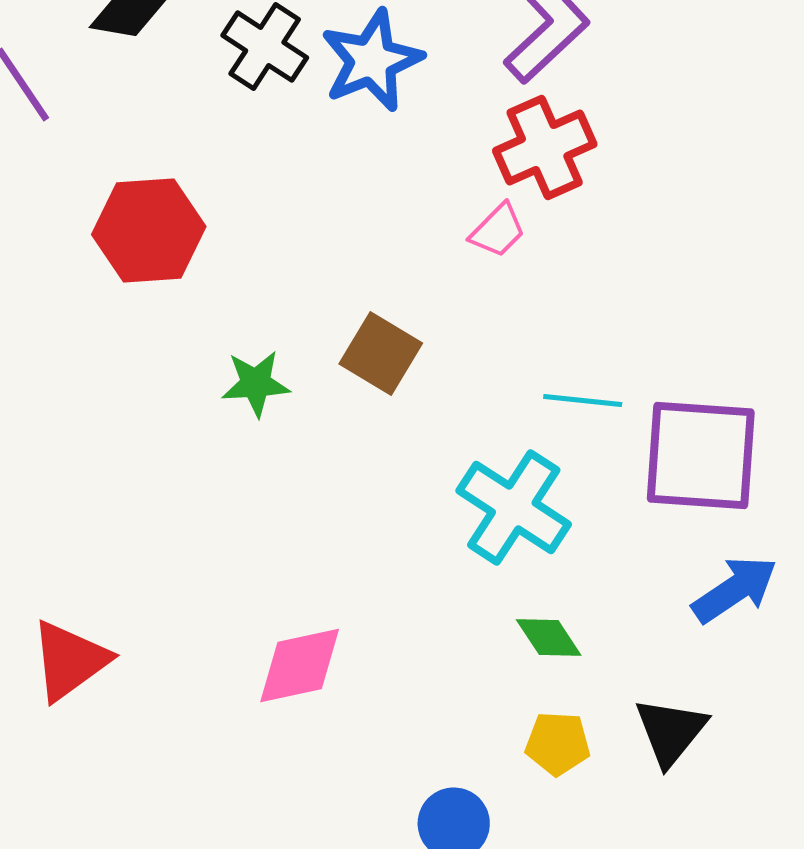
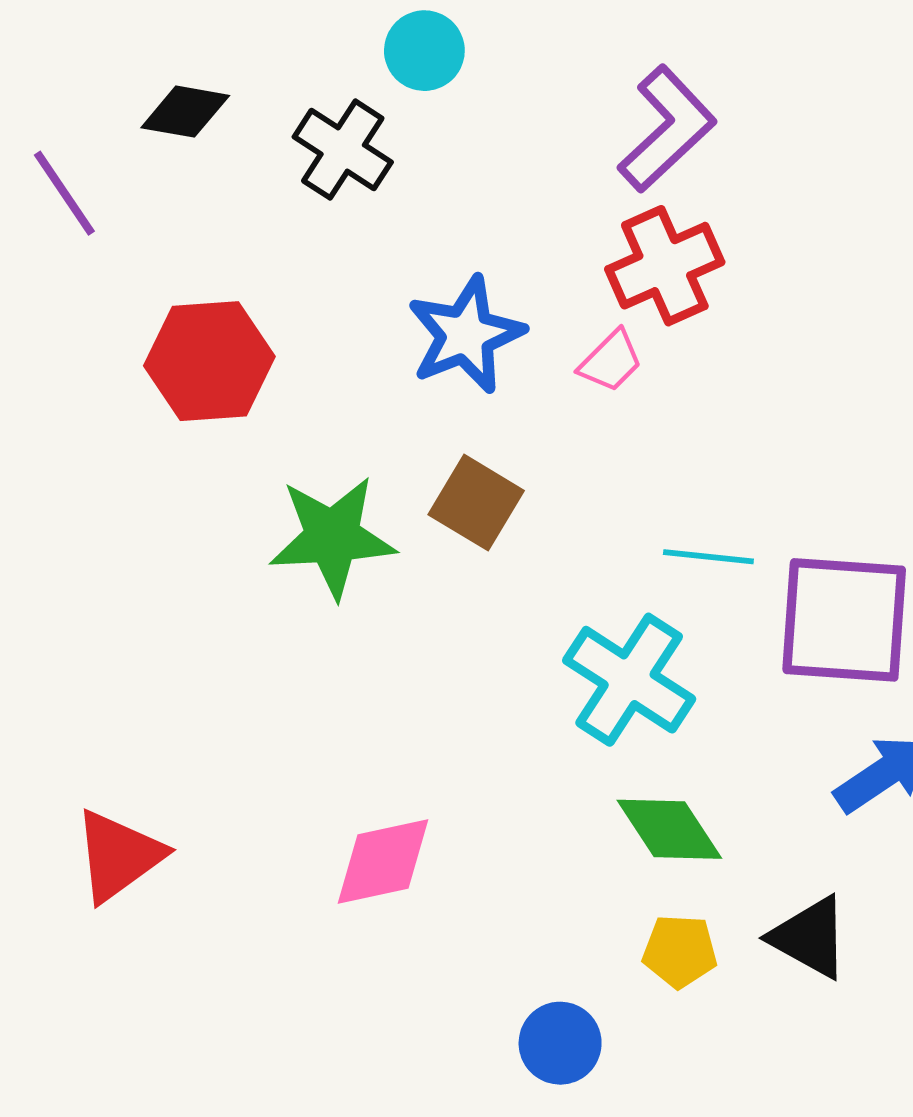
blue star: (372, 60) -> (466, 335), moved
green star: (256, 384) -> (332, 537), size x1.6
green diamond: (549, 638) -> (669, 829), size x1.4
black triangle: (671, 732) -> (810, 937), turned -40

